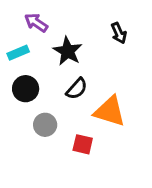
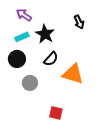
cyan rectangle: (18, 53) -> (22, 37), moved
red square: (83, 144) -> (56, 113), moved

